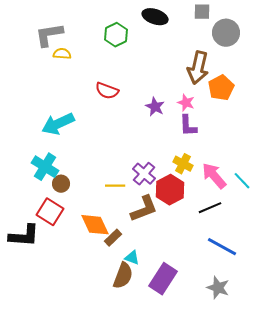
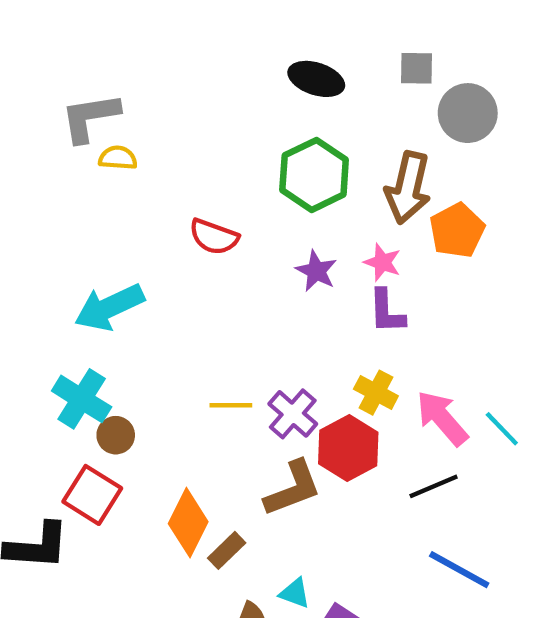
green hexagon: (116, 35) -> (314, 175), moved, size x1.4
yellow line: (115, 186) -> (231, 405), moved
orange diamond: (95, 225) -> (188, 523), turned 52
cyan triangle: (132, 258) -> (295, 593), moved

